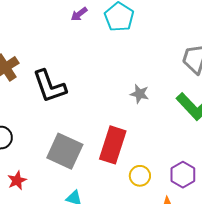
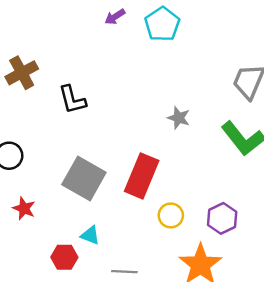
black L-shape: (49, 86) -> (72, 100), size x0.7
red star: (17, 180) -> (24, 208), turned -30

